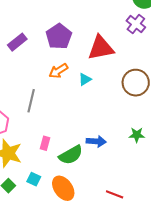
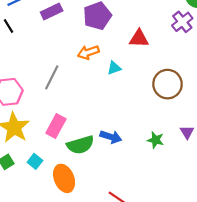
red triangle: (101, 48) -> (139, 39), size x0.7
pink rectangle: (45, 143) -> (56, 126), size x1.5

